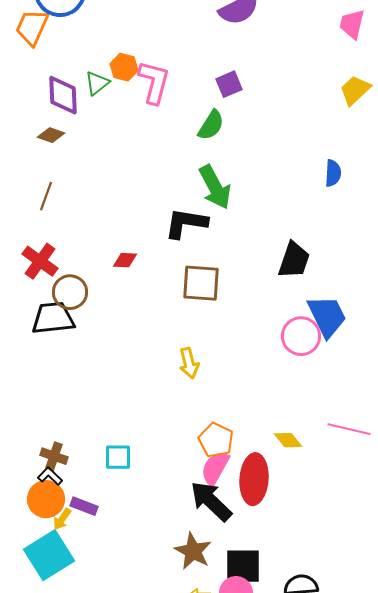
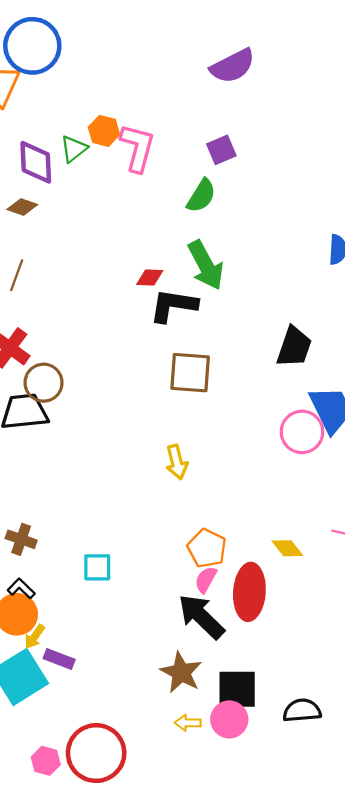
red diamond: (125, 260) -> (150, 277), moved
brown cross: (54, 456) -> (21, 539), moved
pink semicircle: (215, 468) -> (206, 580), size x0.7
purple rectangle: (84, 506) -> (59, 659), moved

